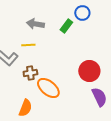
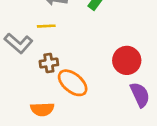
orange semicircle: (25, 108) -> (42, 109), turned 66

